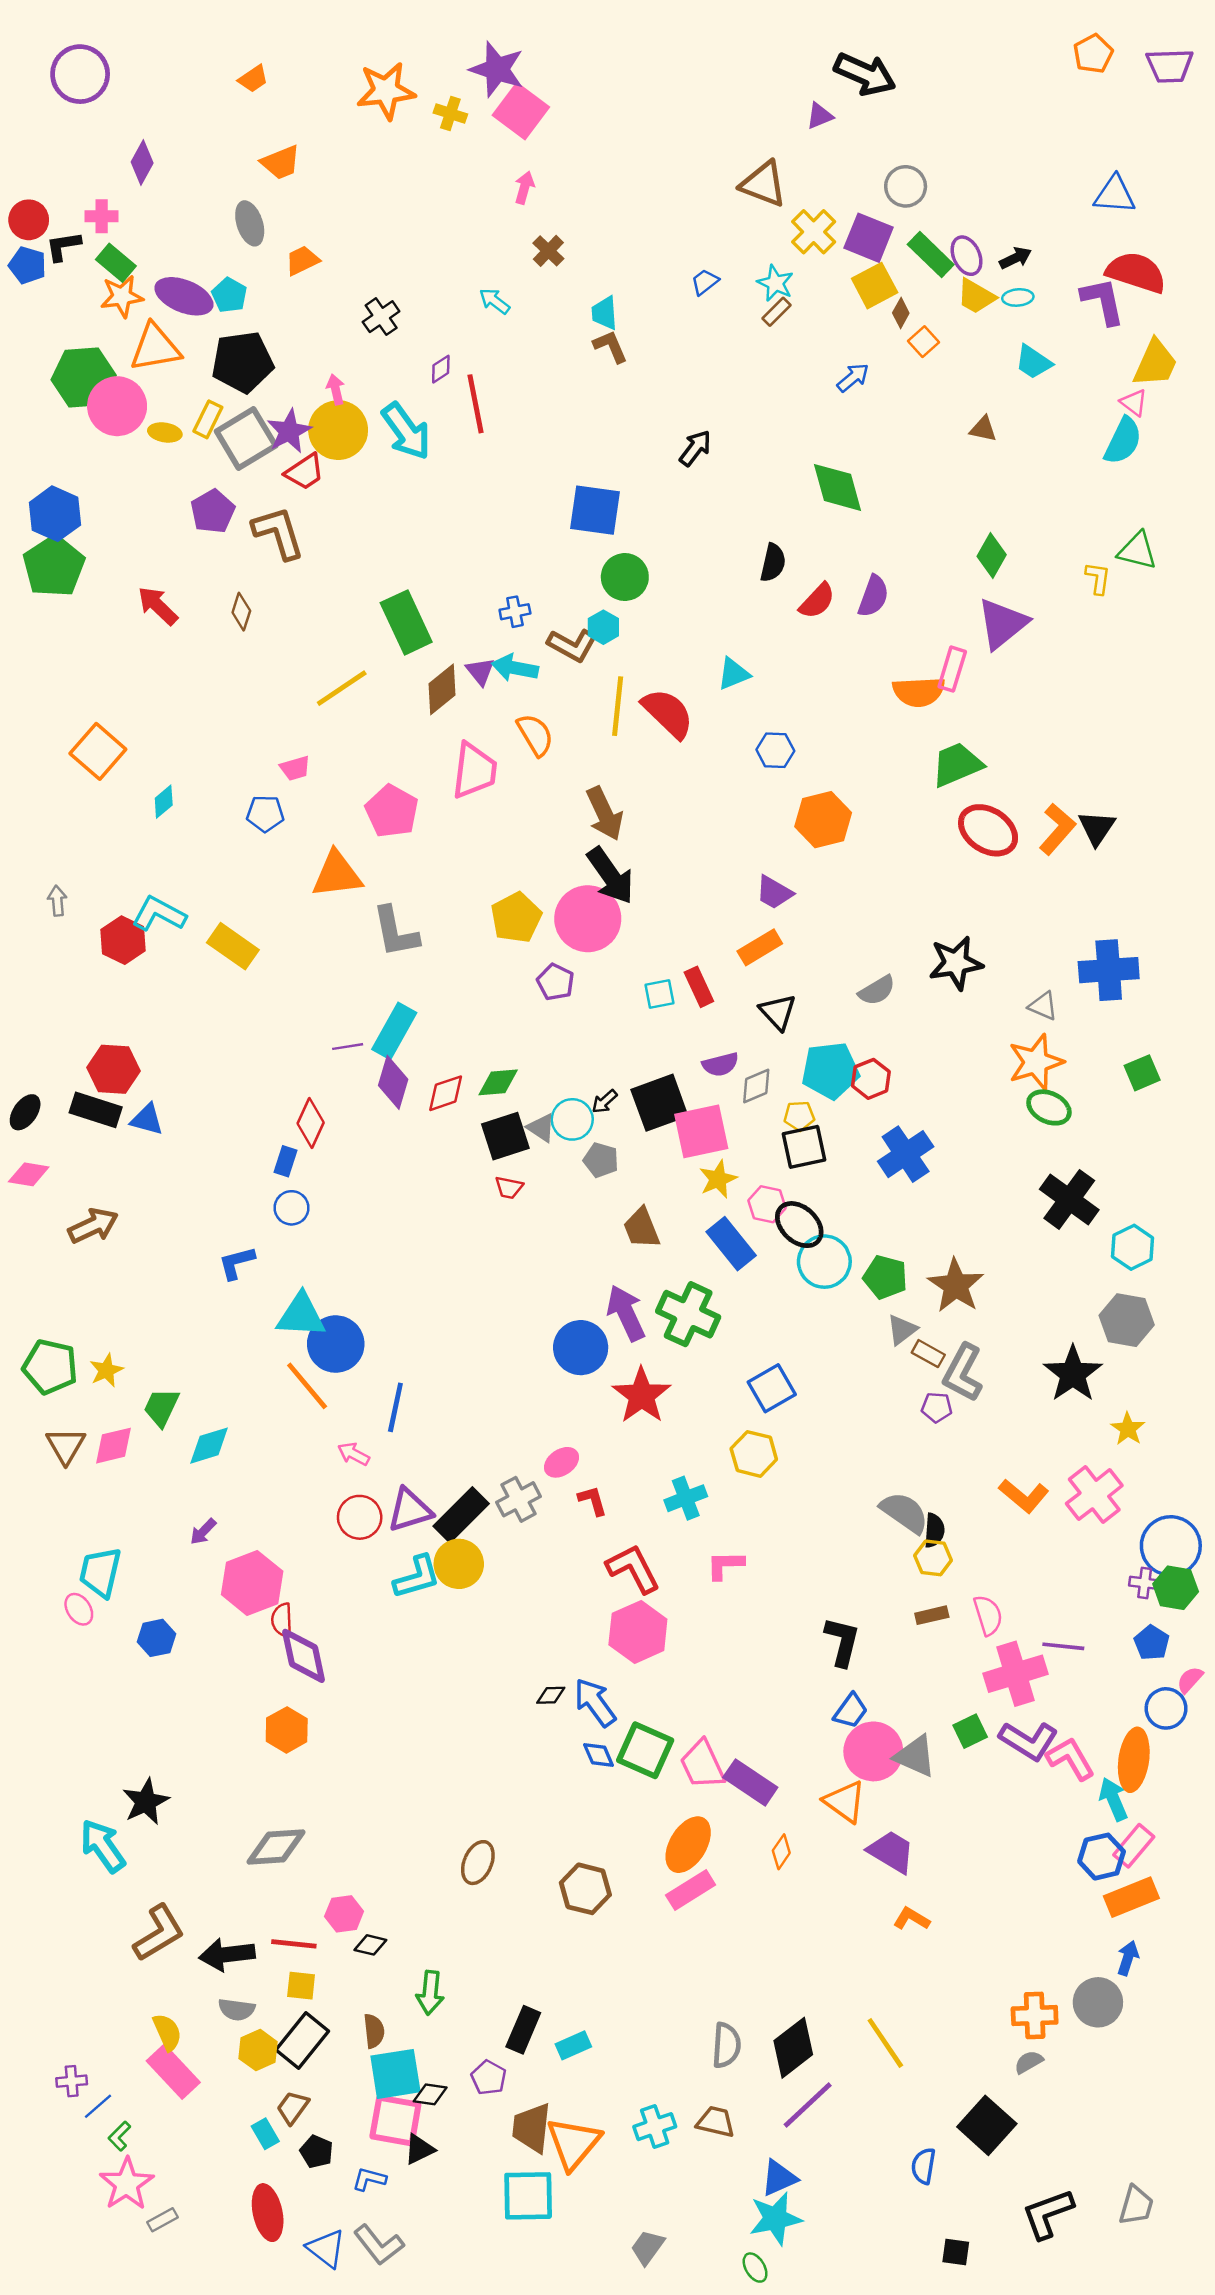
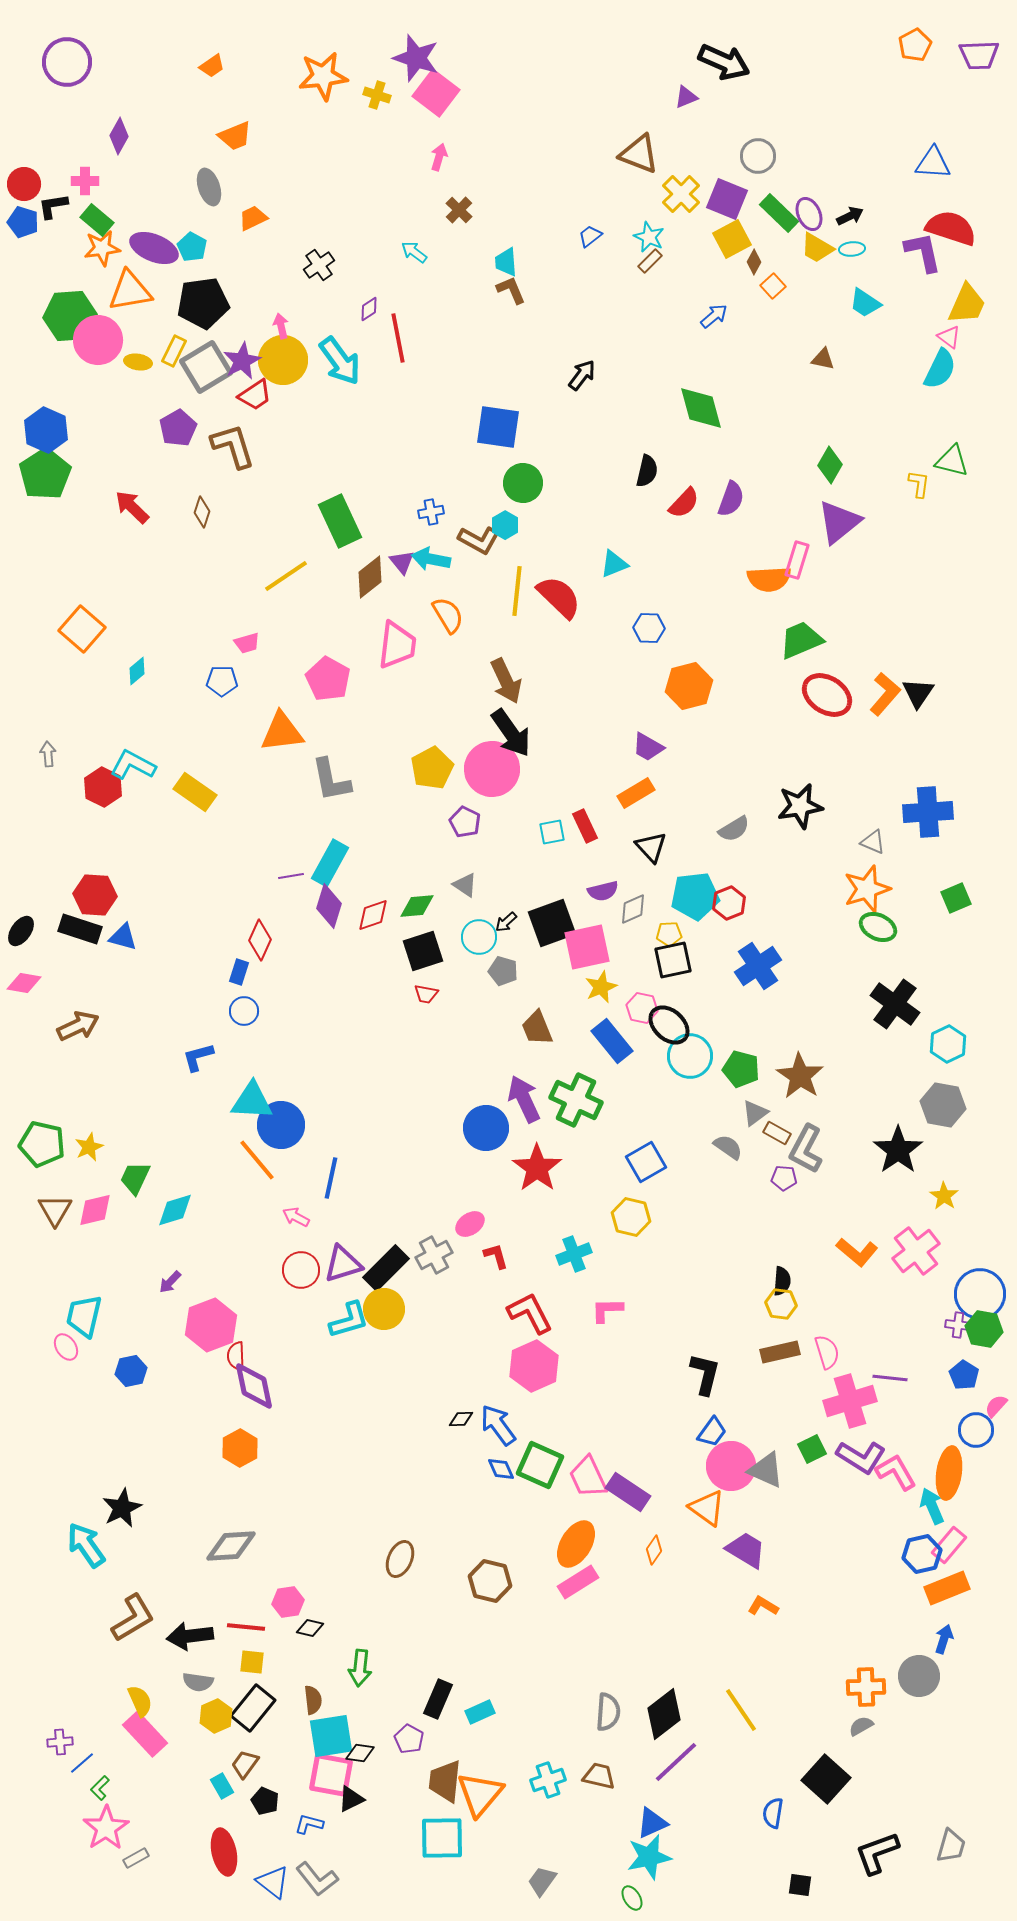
gray triangle: (541, 1128) -> (465, 885), moved
gray semicircle: (904, 1512) -> (728, 1147), moved, size x0.7
brown rectangle: (932, 1615) -> (780, 1352), size x1.4

